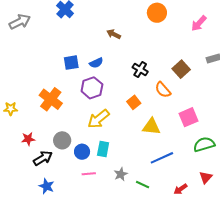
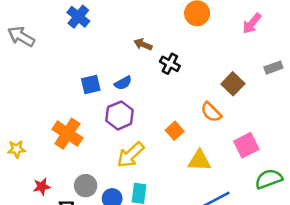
gray arrow: (20, 22) -> (21, 36), turned -120
black cross: (140, 69) -> (170, 64), moved

